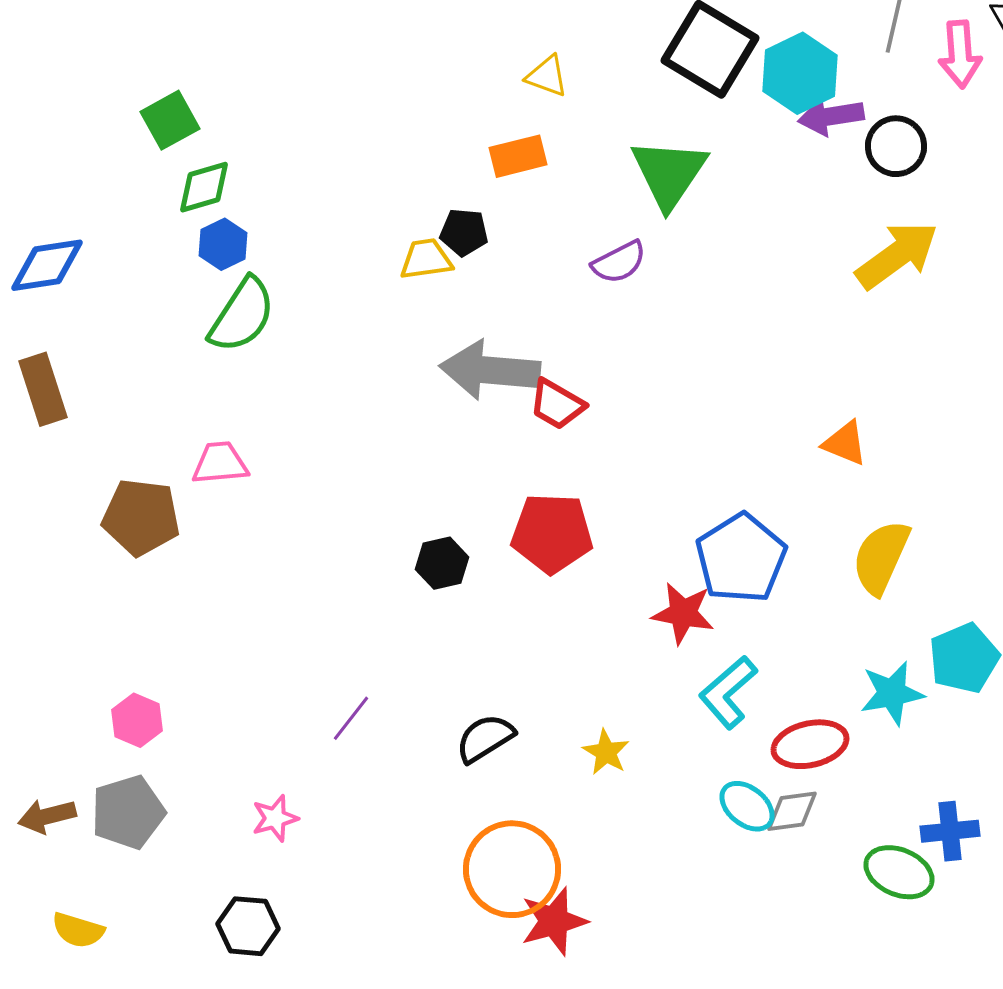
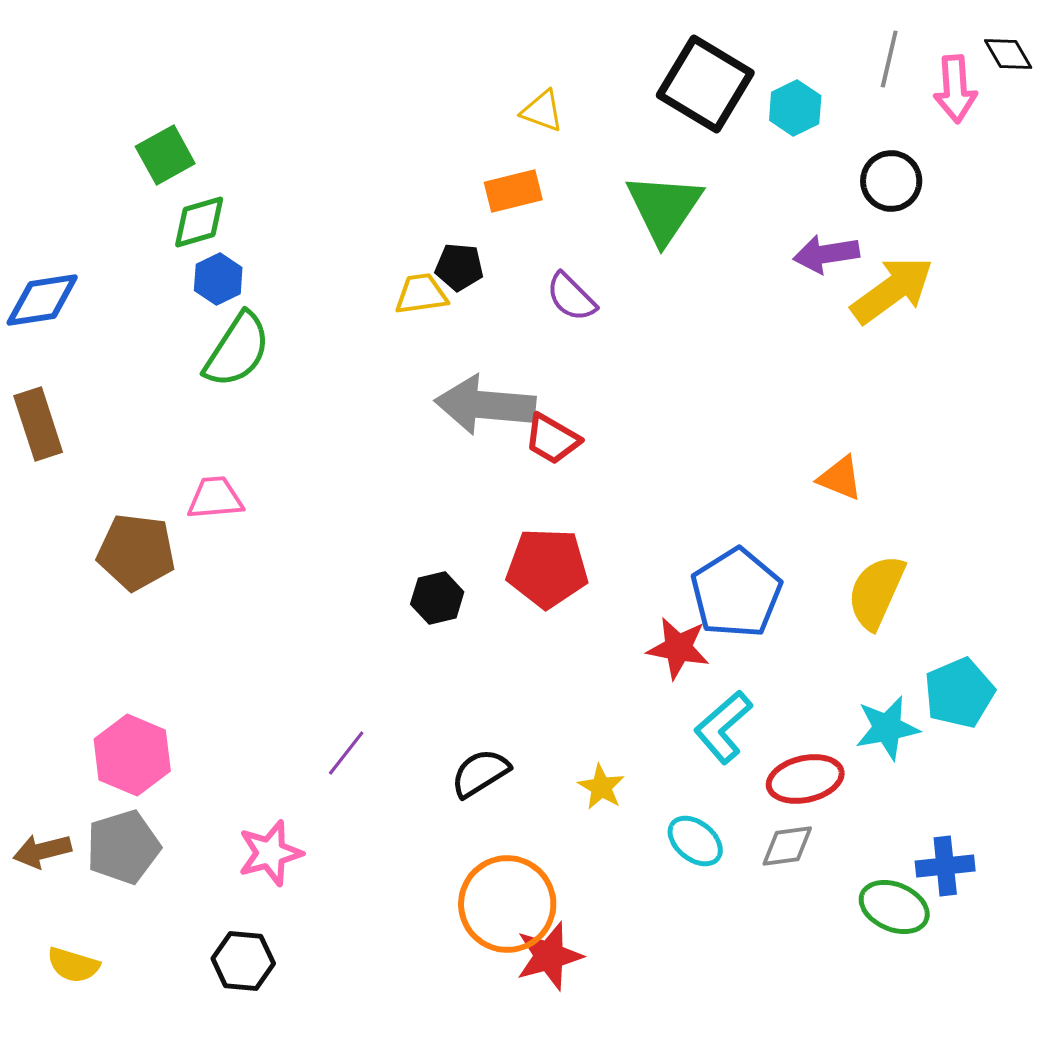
cyan hexagon: (800, 73) -> (795, 108), size x0.7
purple arrow: (831, 116) -> (826, 254), moved
purple semicircle: (619, 262) -> (571, 297), moved, turned 72
pink hexagon: (137, 720) -> (132, 755), size x1.5
cyan ellipse: (747, 806) -> (695, 841), moved
pink star: (275, 818) -> (270, 853), size x1.4

